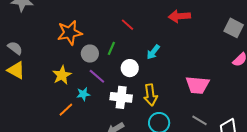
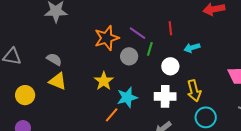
red line: (128, 25) -> (170, 28), moved, turned 48
cyan arrow: (153, 52) -> (192, 48), turned 42
purple line: (97, 76) -> (137, 33), moved
cyan star: (83, 94) -> (127, 97), size x1.5

